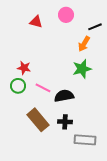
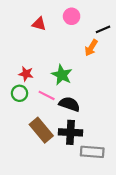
green star: (82, 69) -> (62, 75), moved, turned -30
black semicircle: (64, 96) -> (69, 104), turned 30
black cross: (65, 122) -> (70, 132), size x1.5

